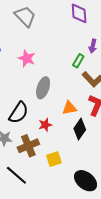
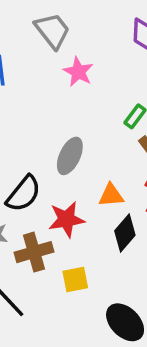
pink star: (27, 58) -> (78, 72), moved
red star: (45, 125) -> (67, 219), size x1.5

